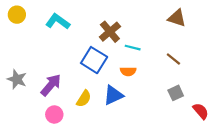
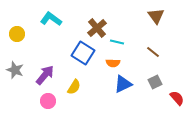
yellow circle: (17, 15) -> (17, 34), moved
brown triangle: (177, 18) -> (156, 16), turned 36
blue triangle: (113, 95) -> (123, 84), moved

